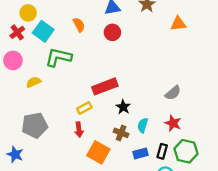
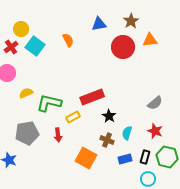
orange triangle: (178, 24) -> (150, 40), moved
red circle: (112, 32) -> (123, 47), moved, size x1.5
green L-shape: (58, 57) -> (49, 103), moved
red arrow: (79, 130) -> (58, 135), moved

